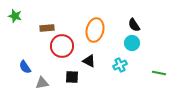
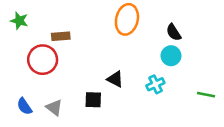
orange ellipse: (95, 30) -> (127, 19), moved
red circle: (62, 46) -> (43, 60), moved
blue semicircle: (25, 67) -> (24, 106), moved
gray triangle: (42, 83) -> (54, 108), turned 48

